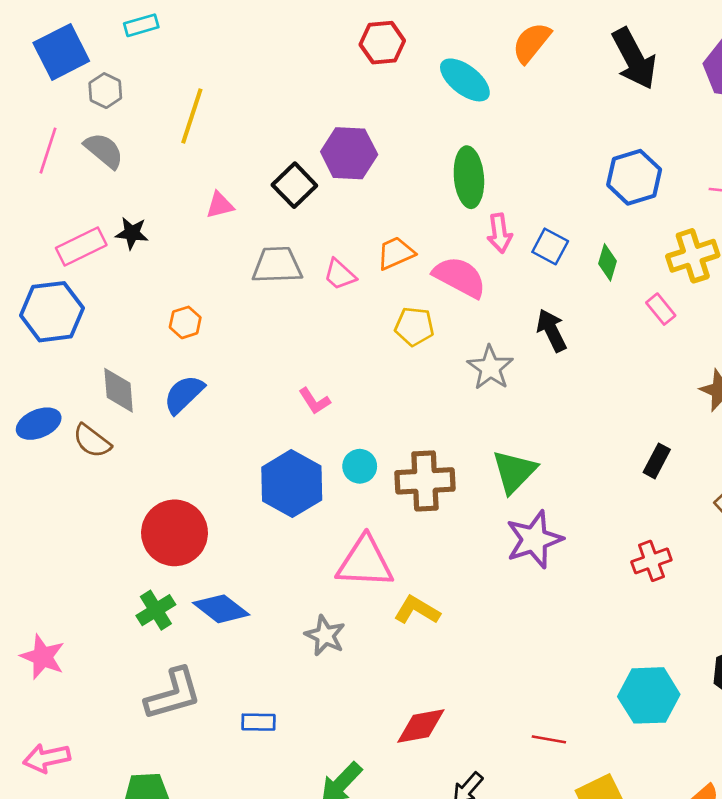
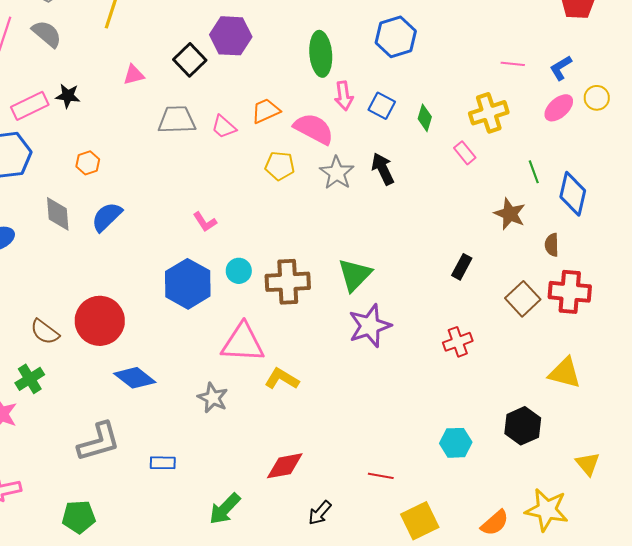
blue hexagon: (634, 177) -> (396, 37), moved
orange hexagon: (185, 322) -> (88, 163), moved
gray star: (490, 368) -> (337, 173), moved
brown semicircle: (92, 441) -> (45, 332), moved
green cross: (156, 610) -> (30, 379), moved
cyan hexagon: (649, 695) -> (456, 443), size x0.7

